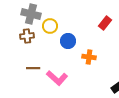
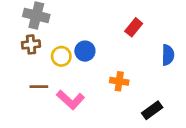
yellow circle: (50, 26) -> (61, 56), moved
orange cross: (89, 57) -> (119, 81), moved

